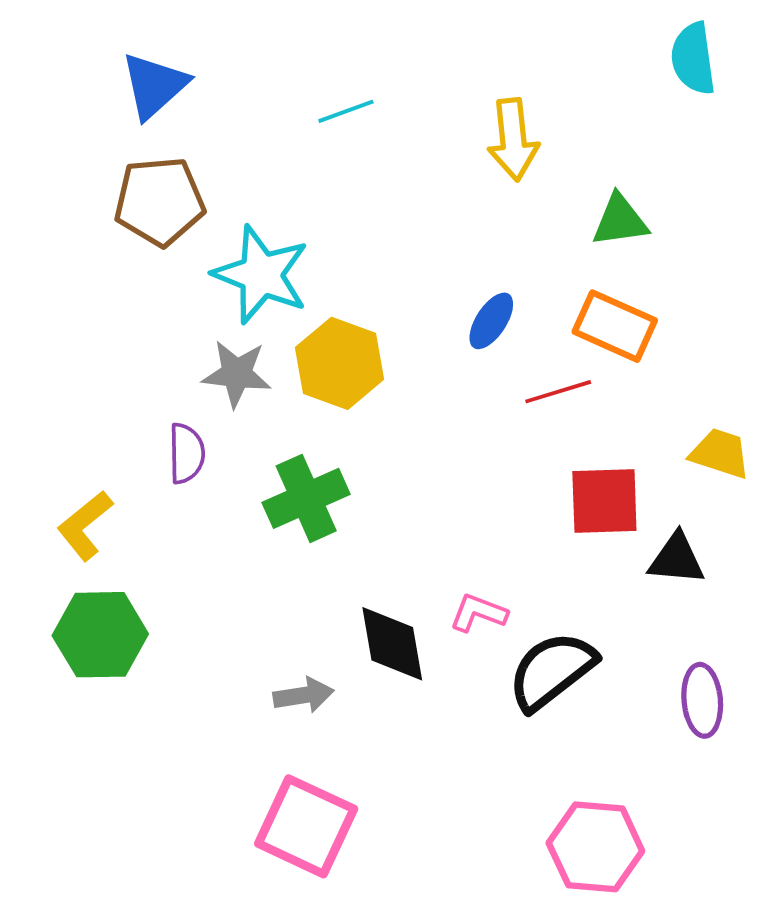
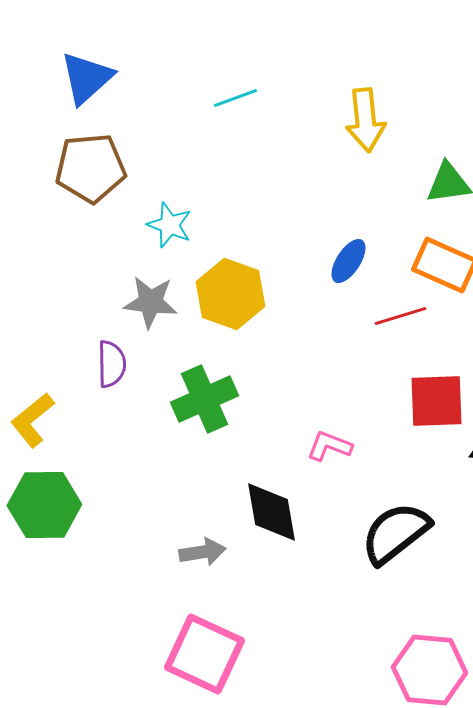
cyan star: (261, 275) -> (169, 225), size x0.6
pink L-shape: (478, 613) -> (329, 446), moved

